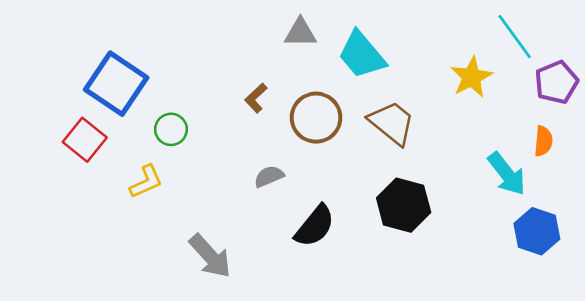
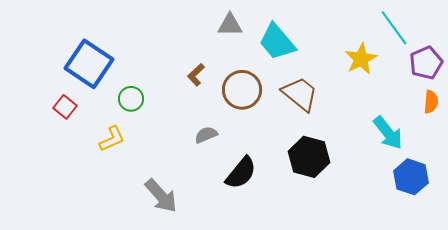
red square: (85, 140) -> (65, 107), size x0.7
orange semicircle: (543, 141) -> (431, 102), moved

